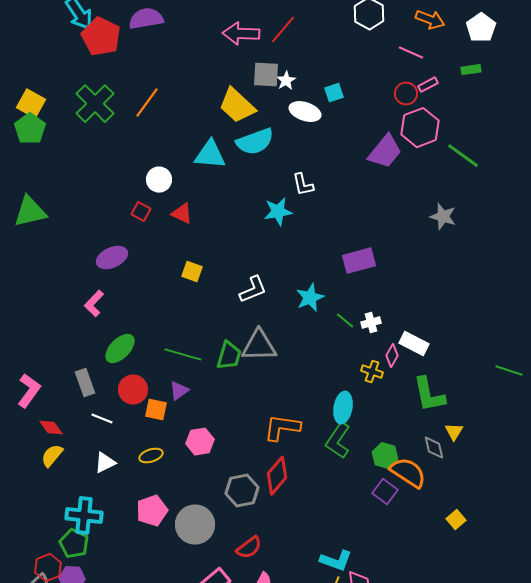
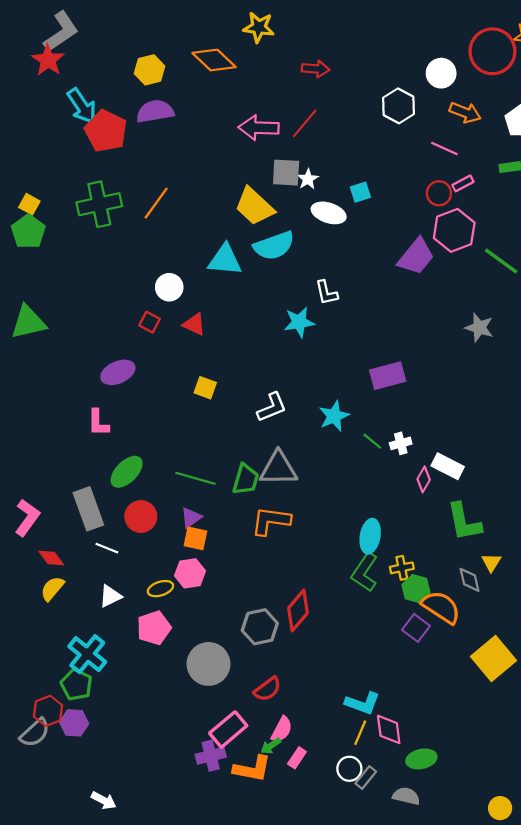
yellow square: (31, 104) -> (29, 204), size x0.7
green cross: (95, 104) -> (99, 204), turned 33
pink L-shape: (94, 304) -> (98, 423), turned -44
yellow cross: (372, 372) -> (402, 568), moved, turned -30
gray rectangle: (85, 383) -> (88, 509), size x1.4
orange square: (156, 410) -> (195, 538), moved
orange L-shape: (282, 428) -> (271, 521), moved
pink hexagon: (200, 442) -> (190, 573), moved
pink pentagon: (152, 511) -> (154, 628), moved
cyan cross: (84, 516) -> (87, 654), turned 33
yellow square: (456, 520) -> (494, 658), size x2.0

